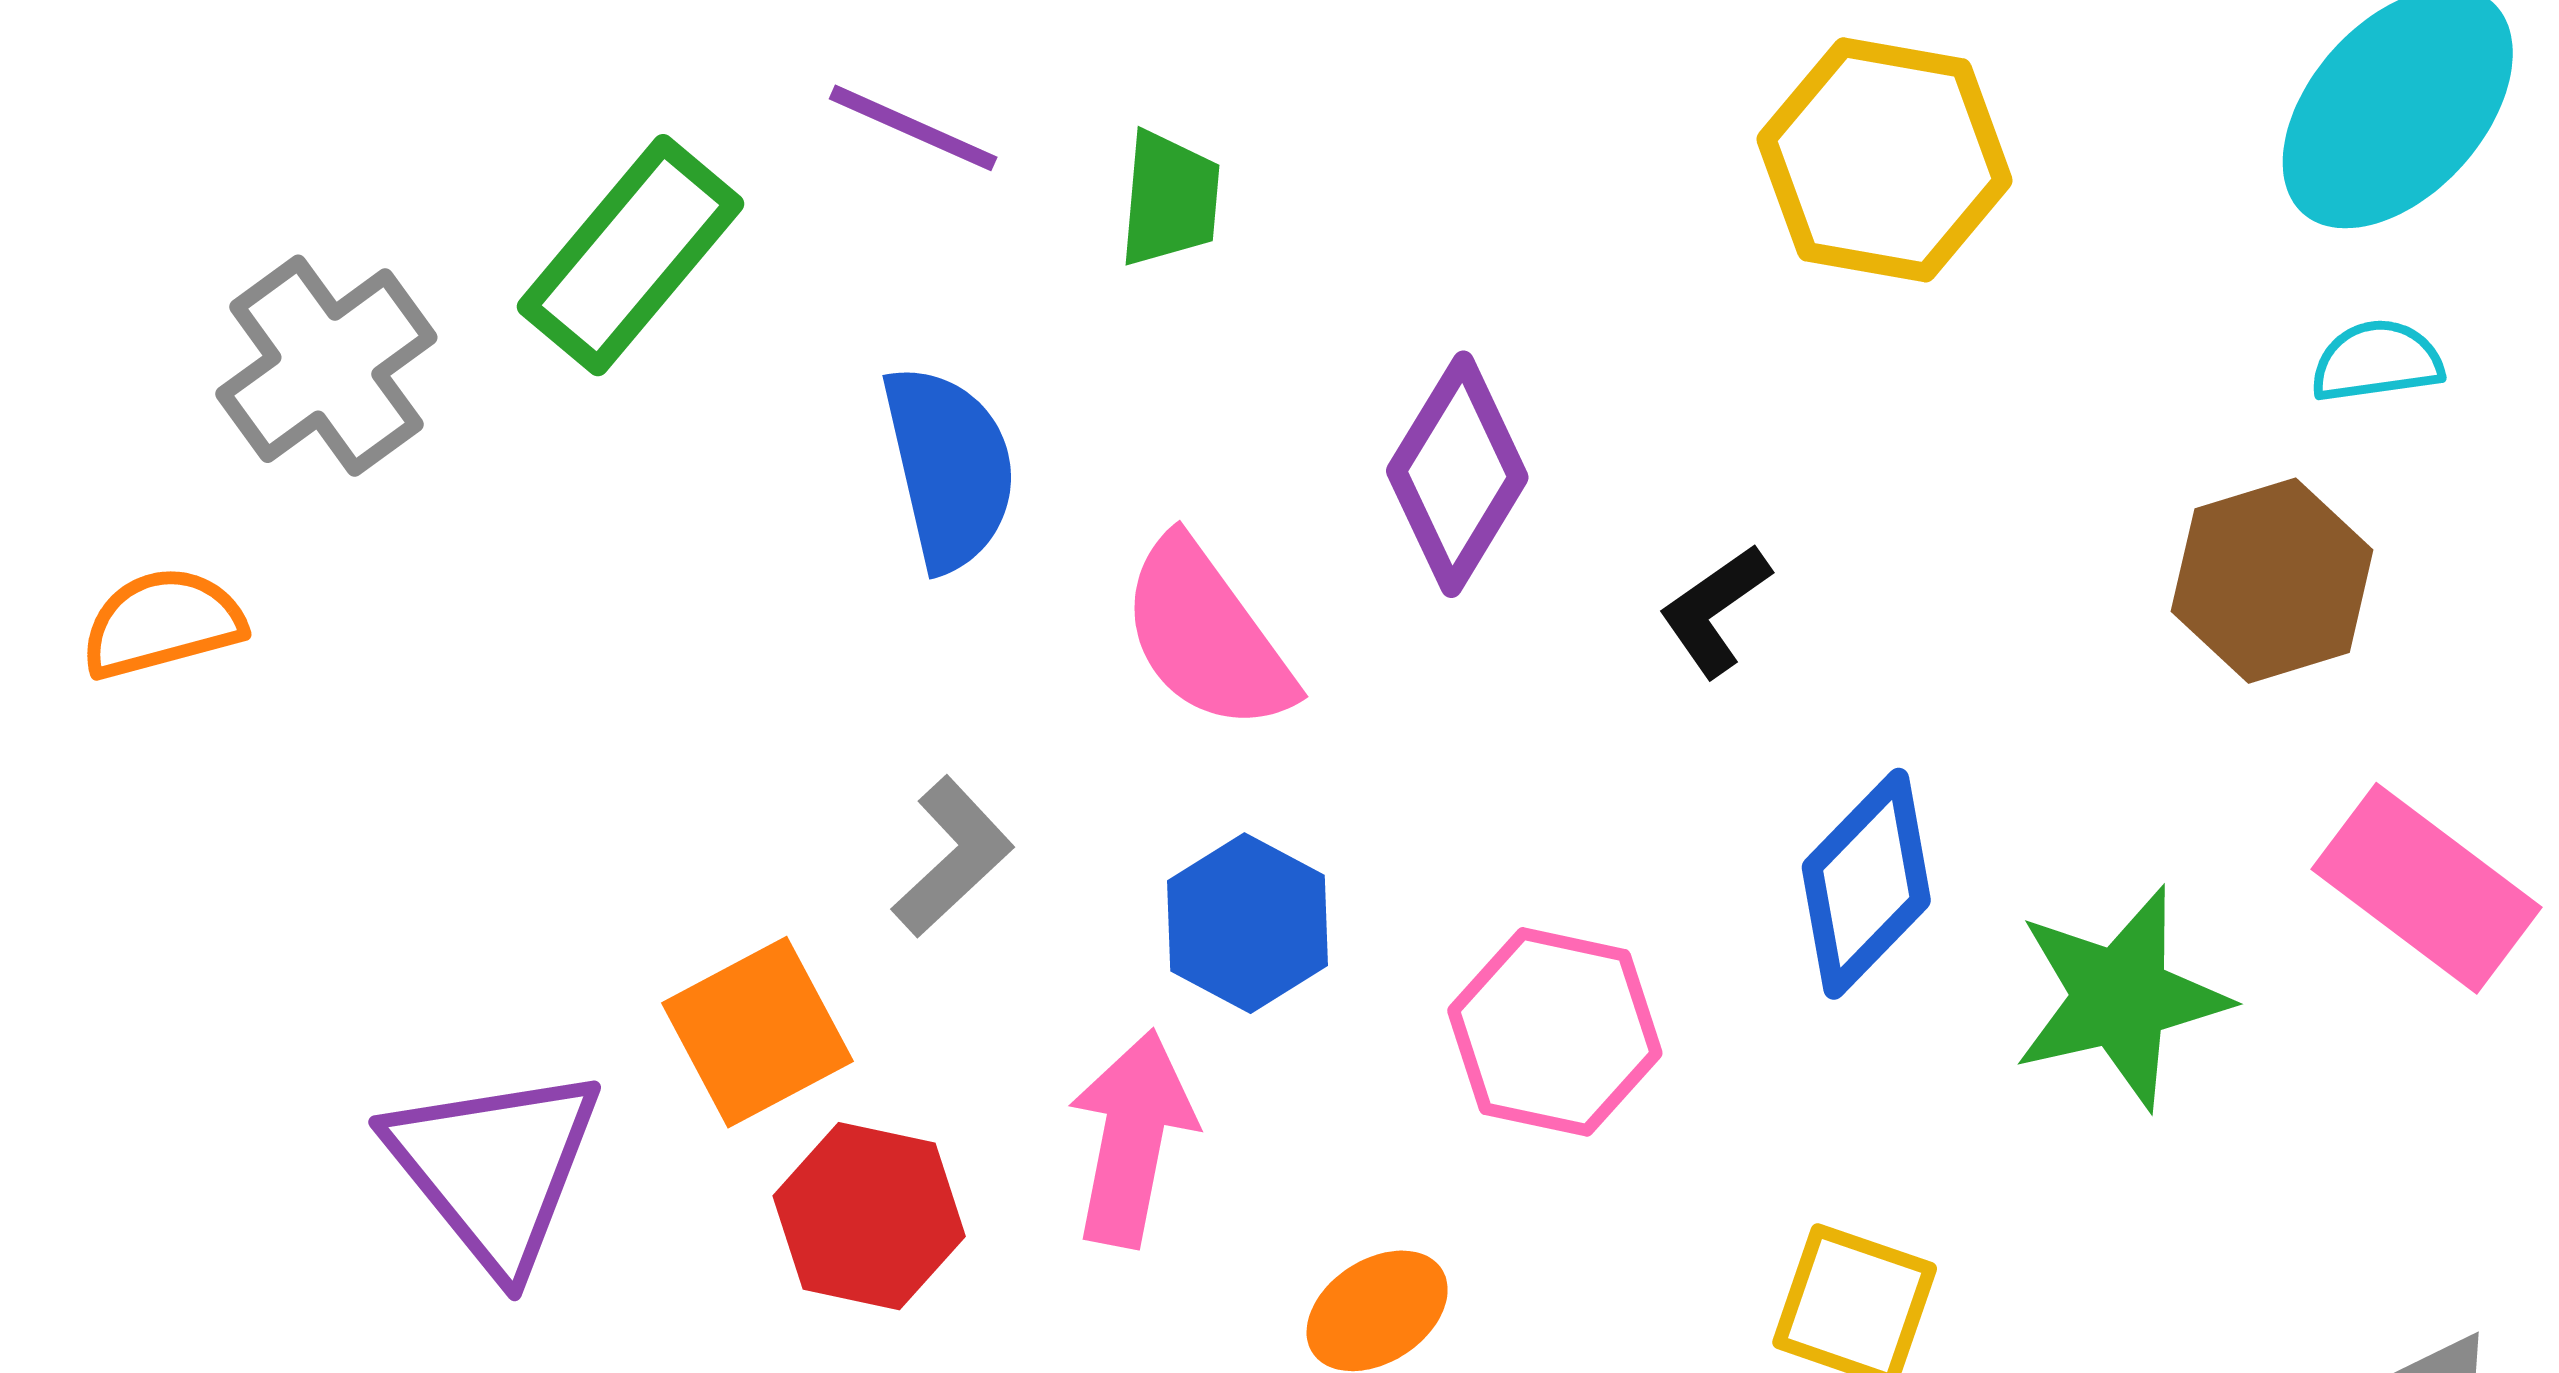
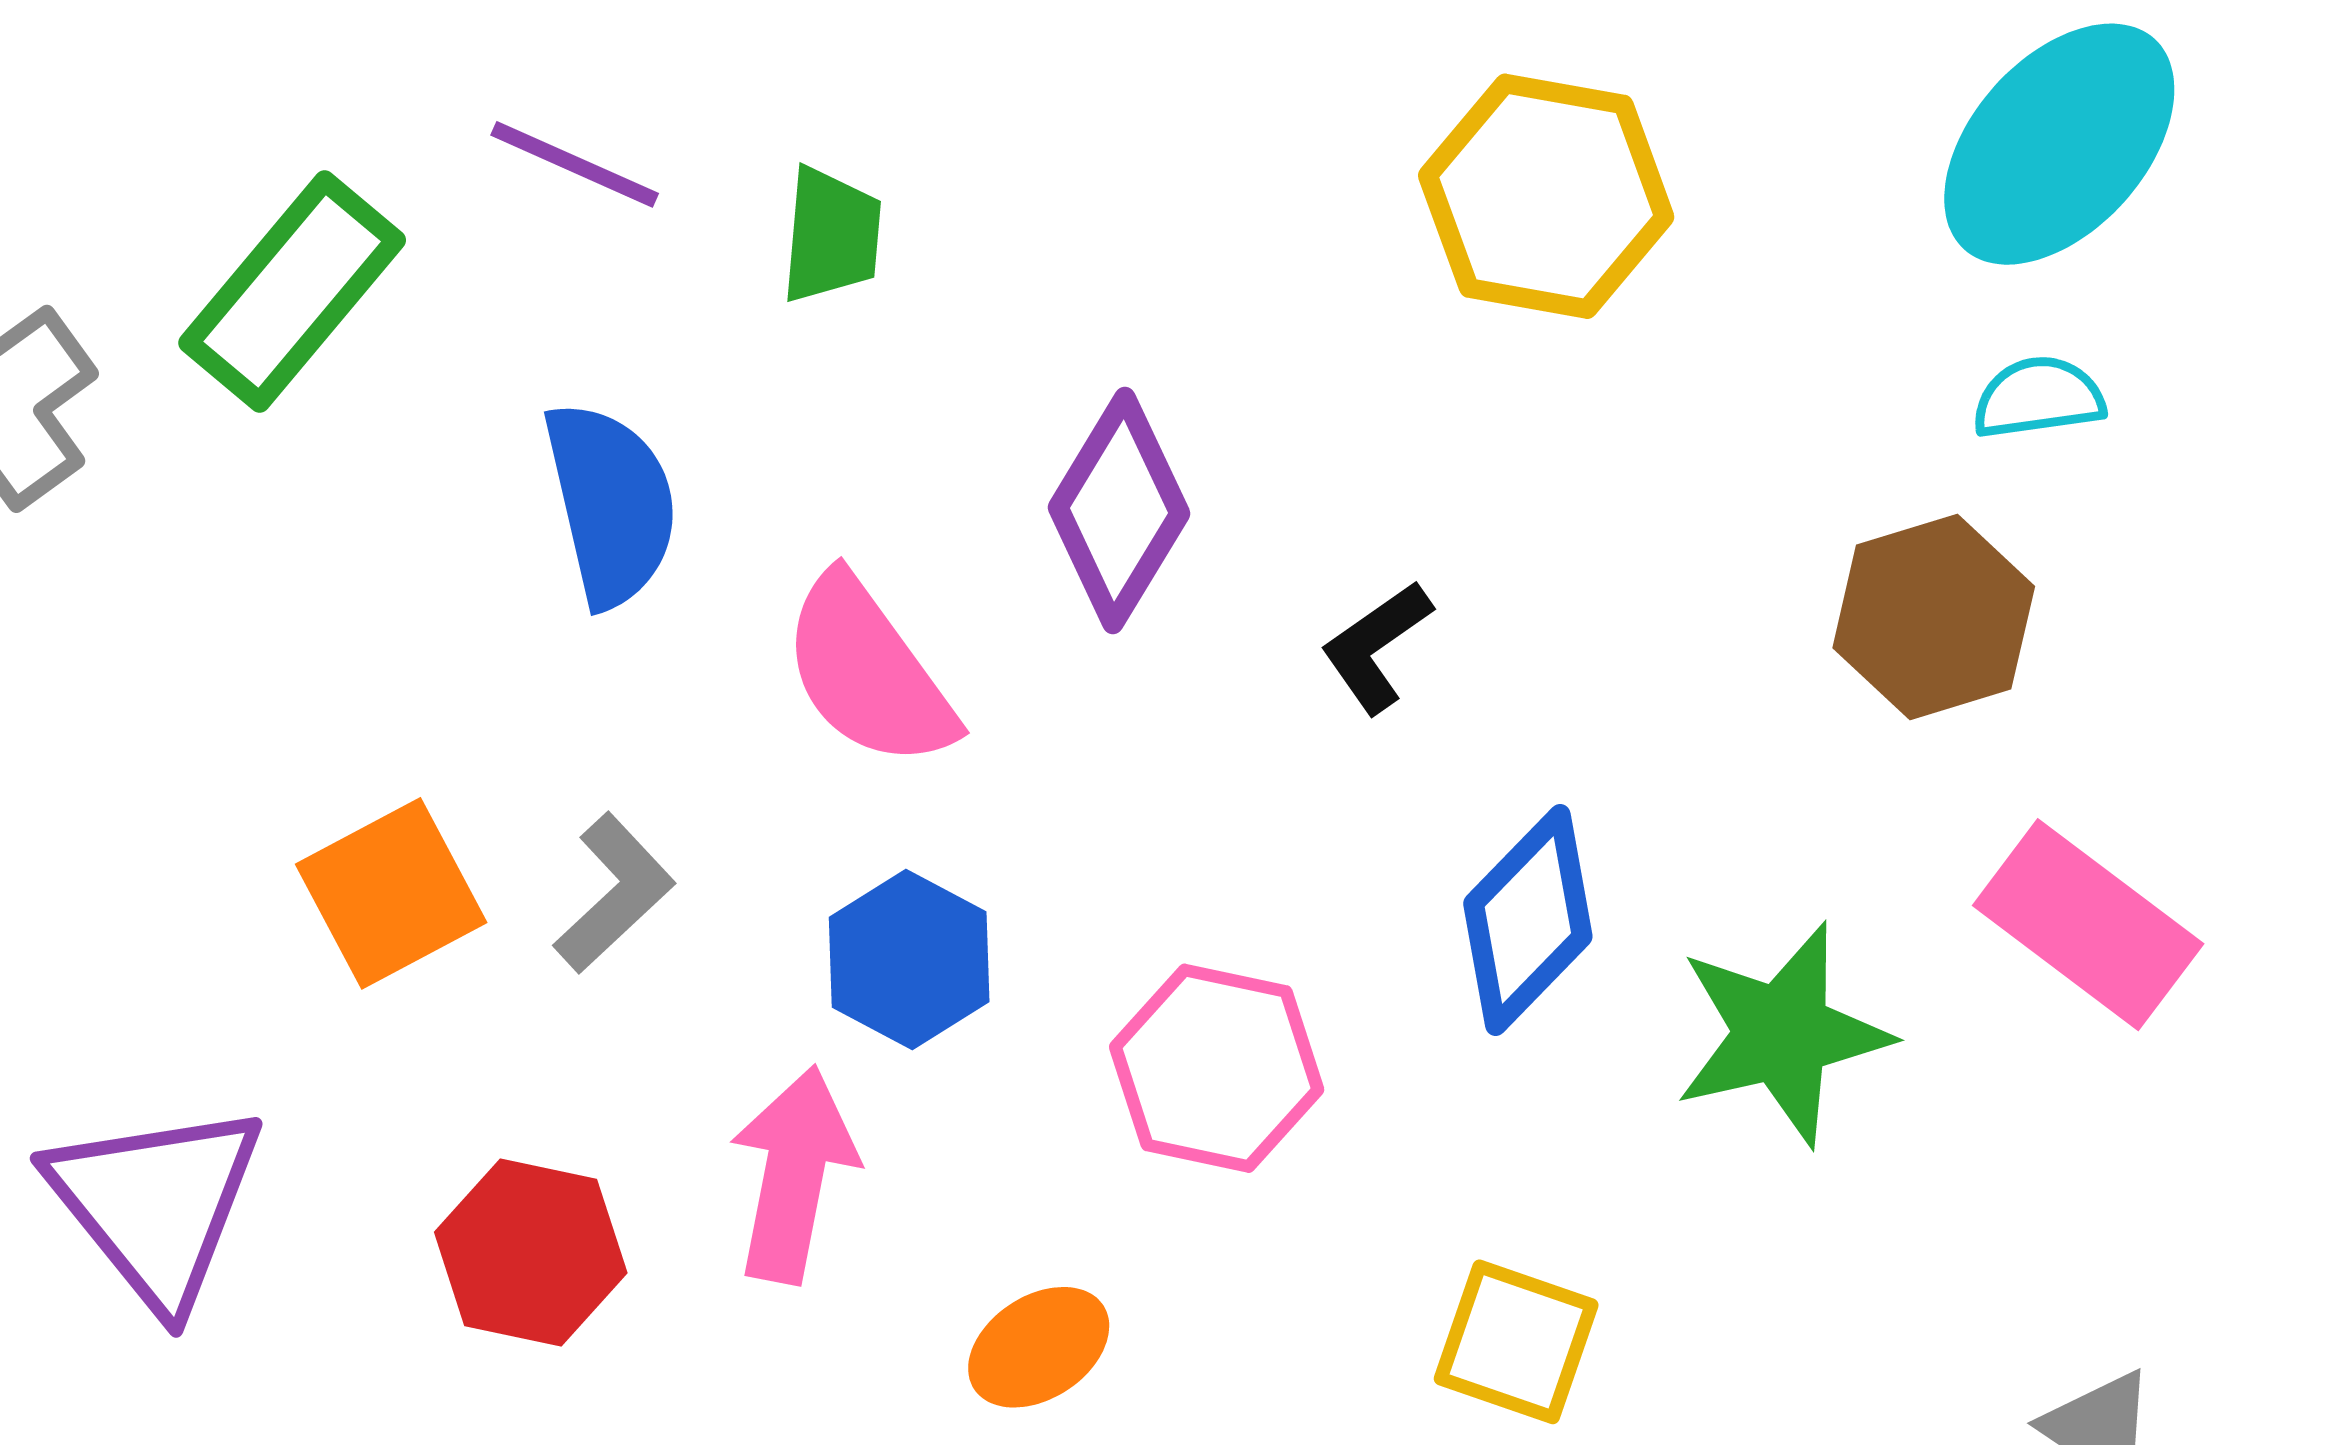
orange square: (757, 1032) -> (391, 893), moved

